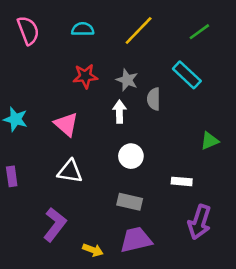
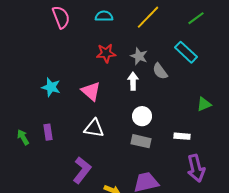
gray semicircle: (154, 99) -> (160, 71), turned -36
gray rectangle: (130, 202) -> (141, 141), moved
purple arrow: (199, 222) -> (196, 168), turned -32

